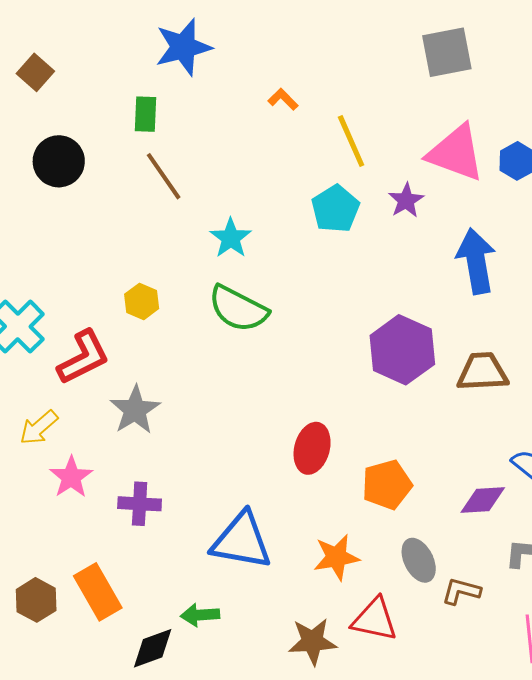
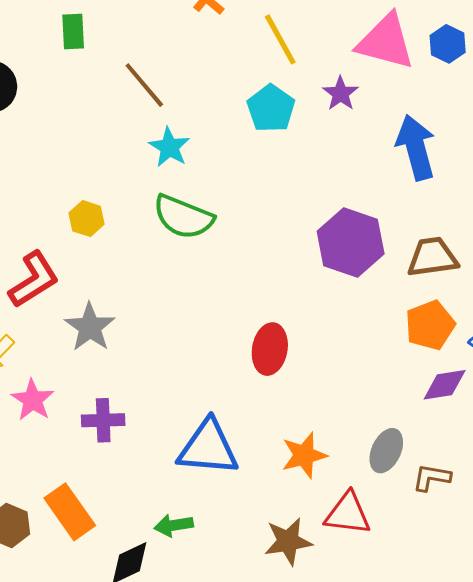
brown line: (164, 176) -> (144, 85), moved
orange pentagon: (387, 485) -> (430, 325), moved
gray ellipse: (419, 560) -> (386, 451), turned 57

